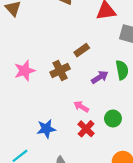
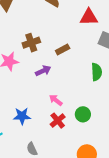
brown cross: (60, 71) -> (31, 43), moved
purple arrow: (100, 77) -> (43, 71), moved

